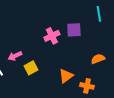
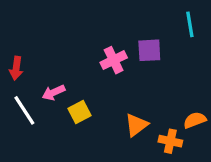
orange semicircle: (98, 59) -> (195, 120), moved

